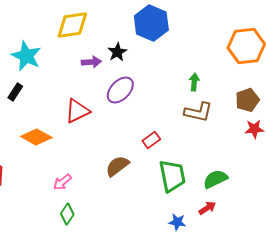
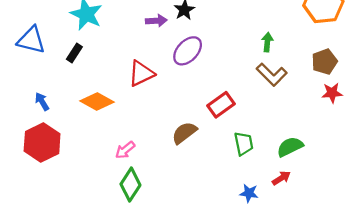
brown L-shape: (198, 112) -> (272, 75), turned 32
red rectangle: (151, 140) -> (221, 105), size x1.4
green trapezoid: (172, 176) -> (244, 144), size x0.7
green diamond: (67, 214) -> (130, 185), size x1.4

